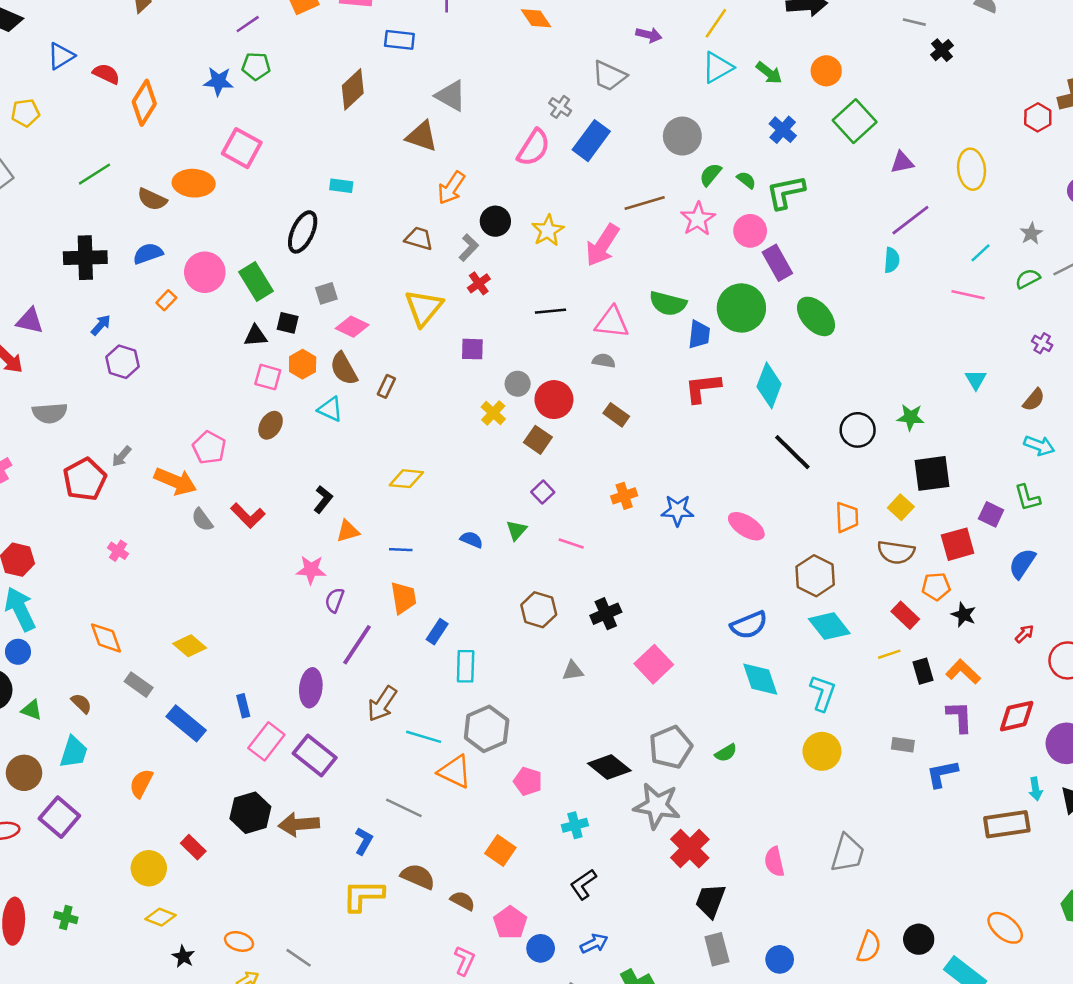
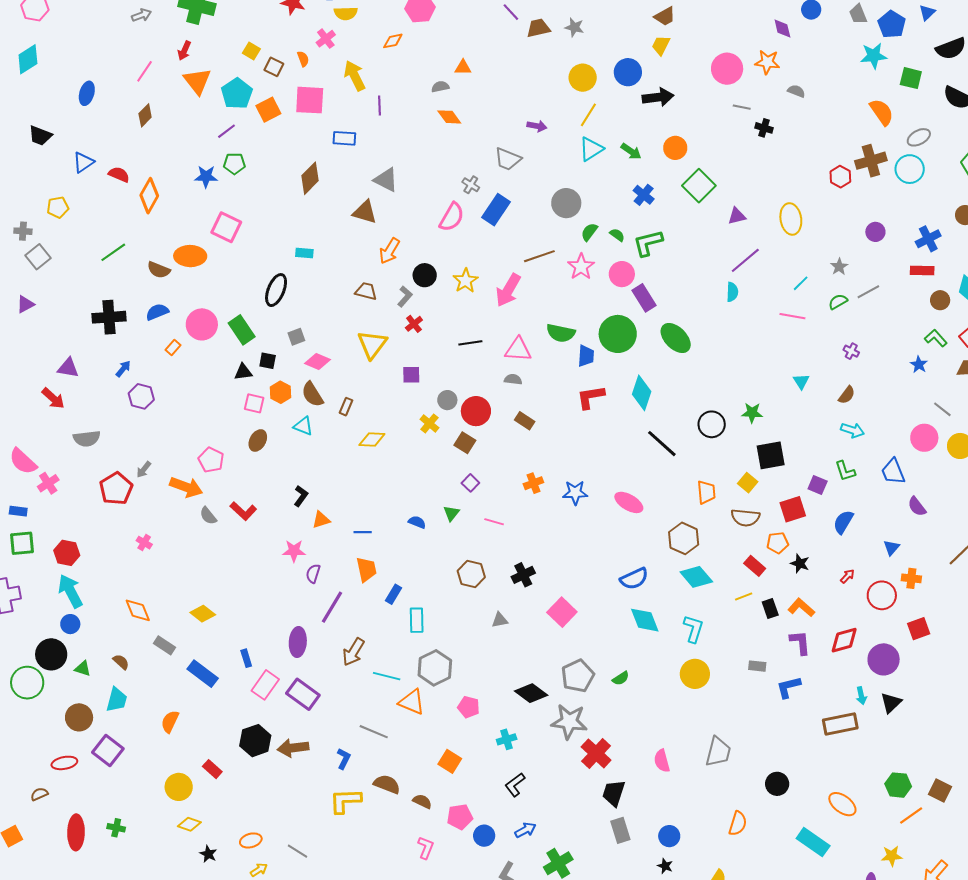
black cross: (942, 50) -> (764, 128), turned -30
yellow diamond: (406, 479) -> (372, 439), moved
pink pentagon: (510, 923) -> (460, 817), turned 30
black circle: (919, 939) -> (777, 784), moved
orange ellipse: (239, 941) -> (251, 840), turned -30

